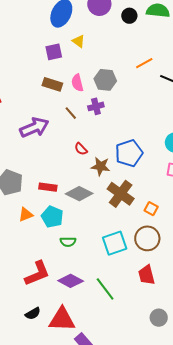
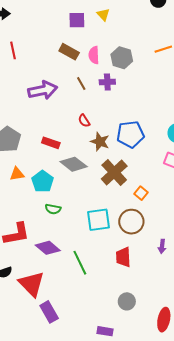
red rectangle: (48, 187) -> (51, 143), moved
red triangle: (62, 319) -> (32, 284), turned 32

